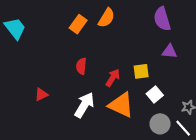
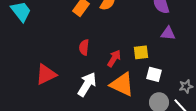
red triangle: (41, 94) -> (46, 74), size x1.6
white square: (155, 94) -> (154, 74), turned -35

